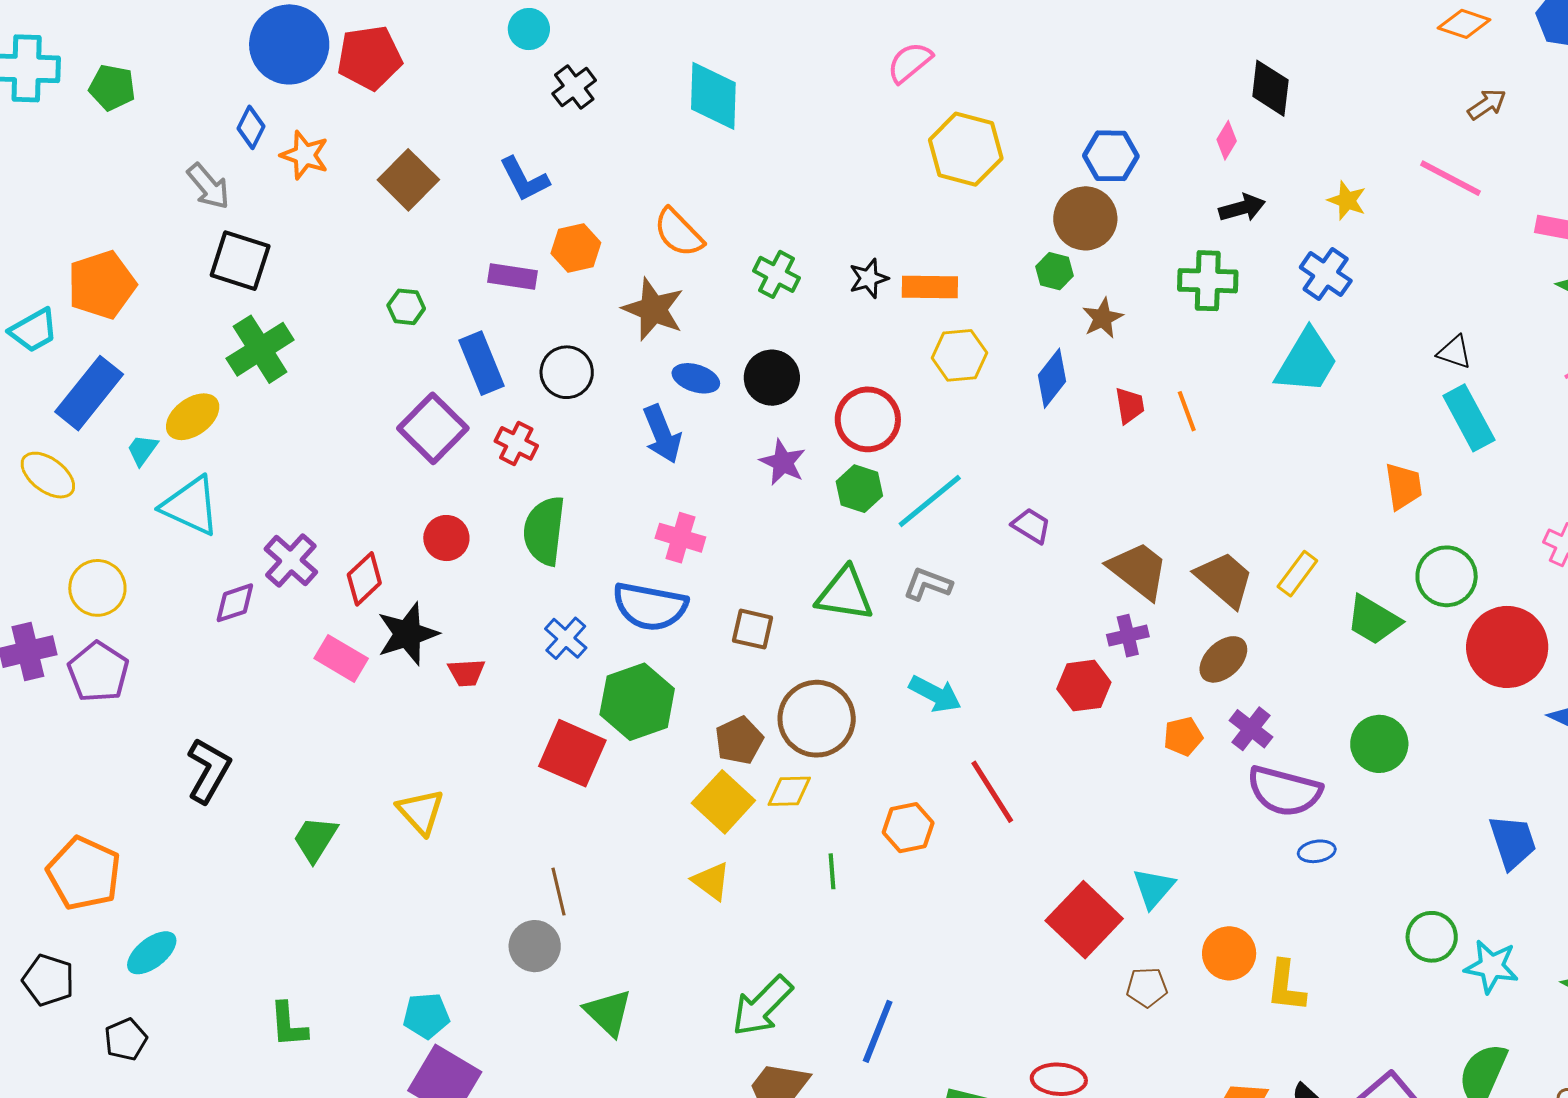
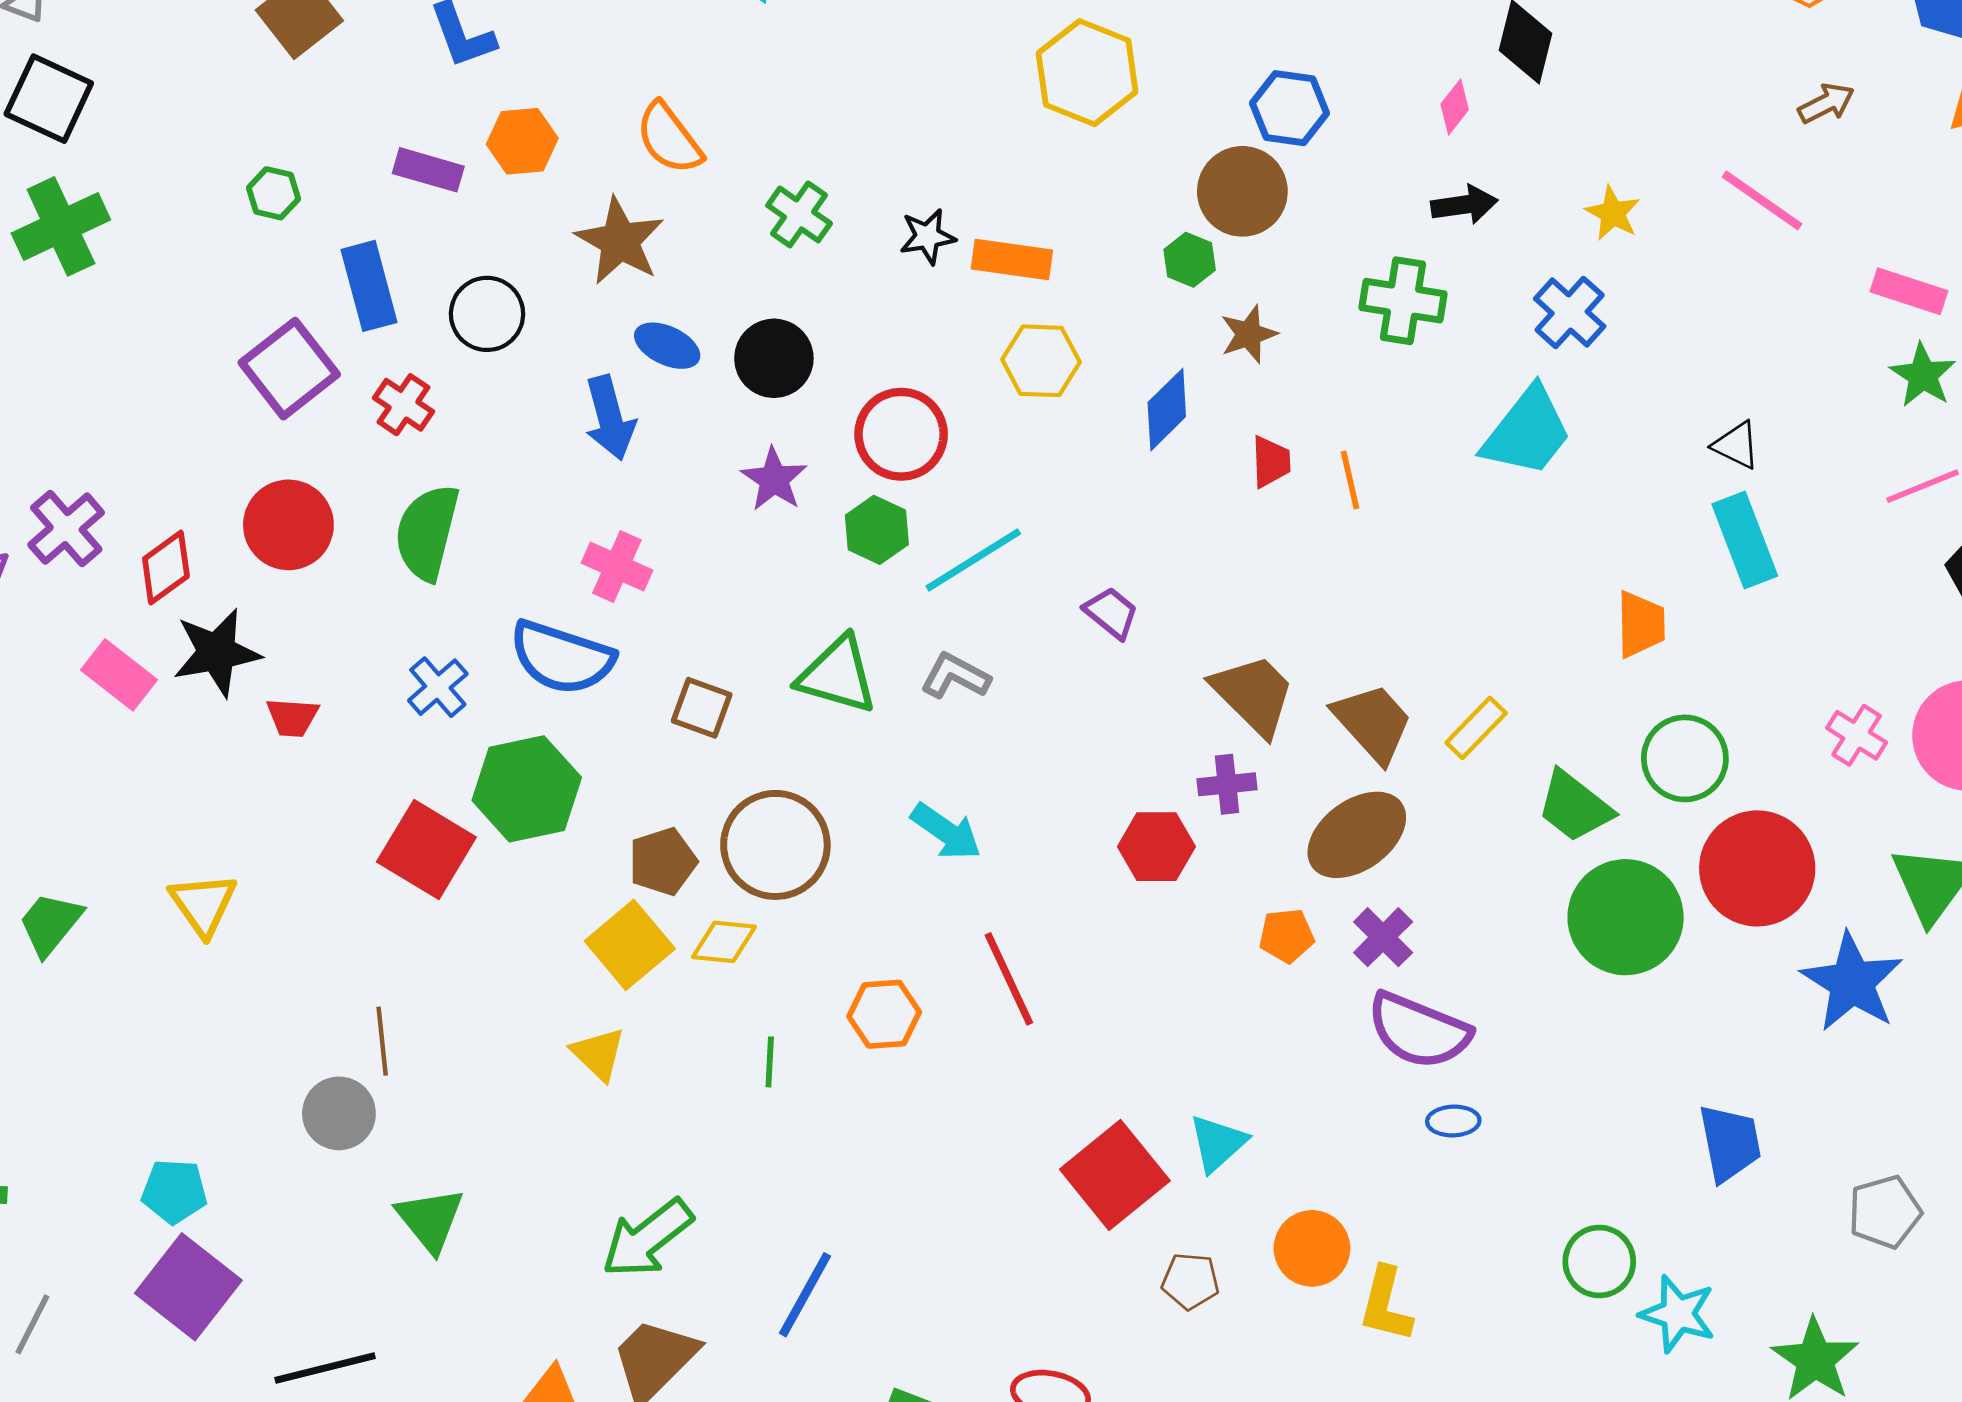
red circle: (446, 538) -> (288, 525), size x1.4
brown ellipse: (1223, 659) -> (1357, 835), size x1.4
green circle: (1379, 744) -> (1626, 917), moved, size x1.4

